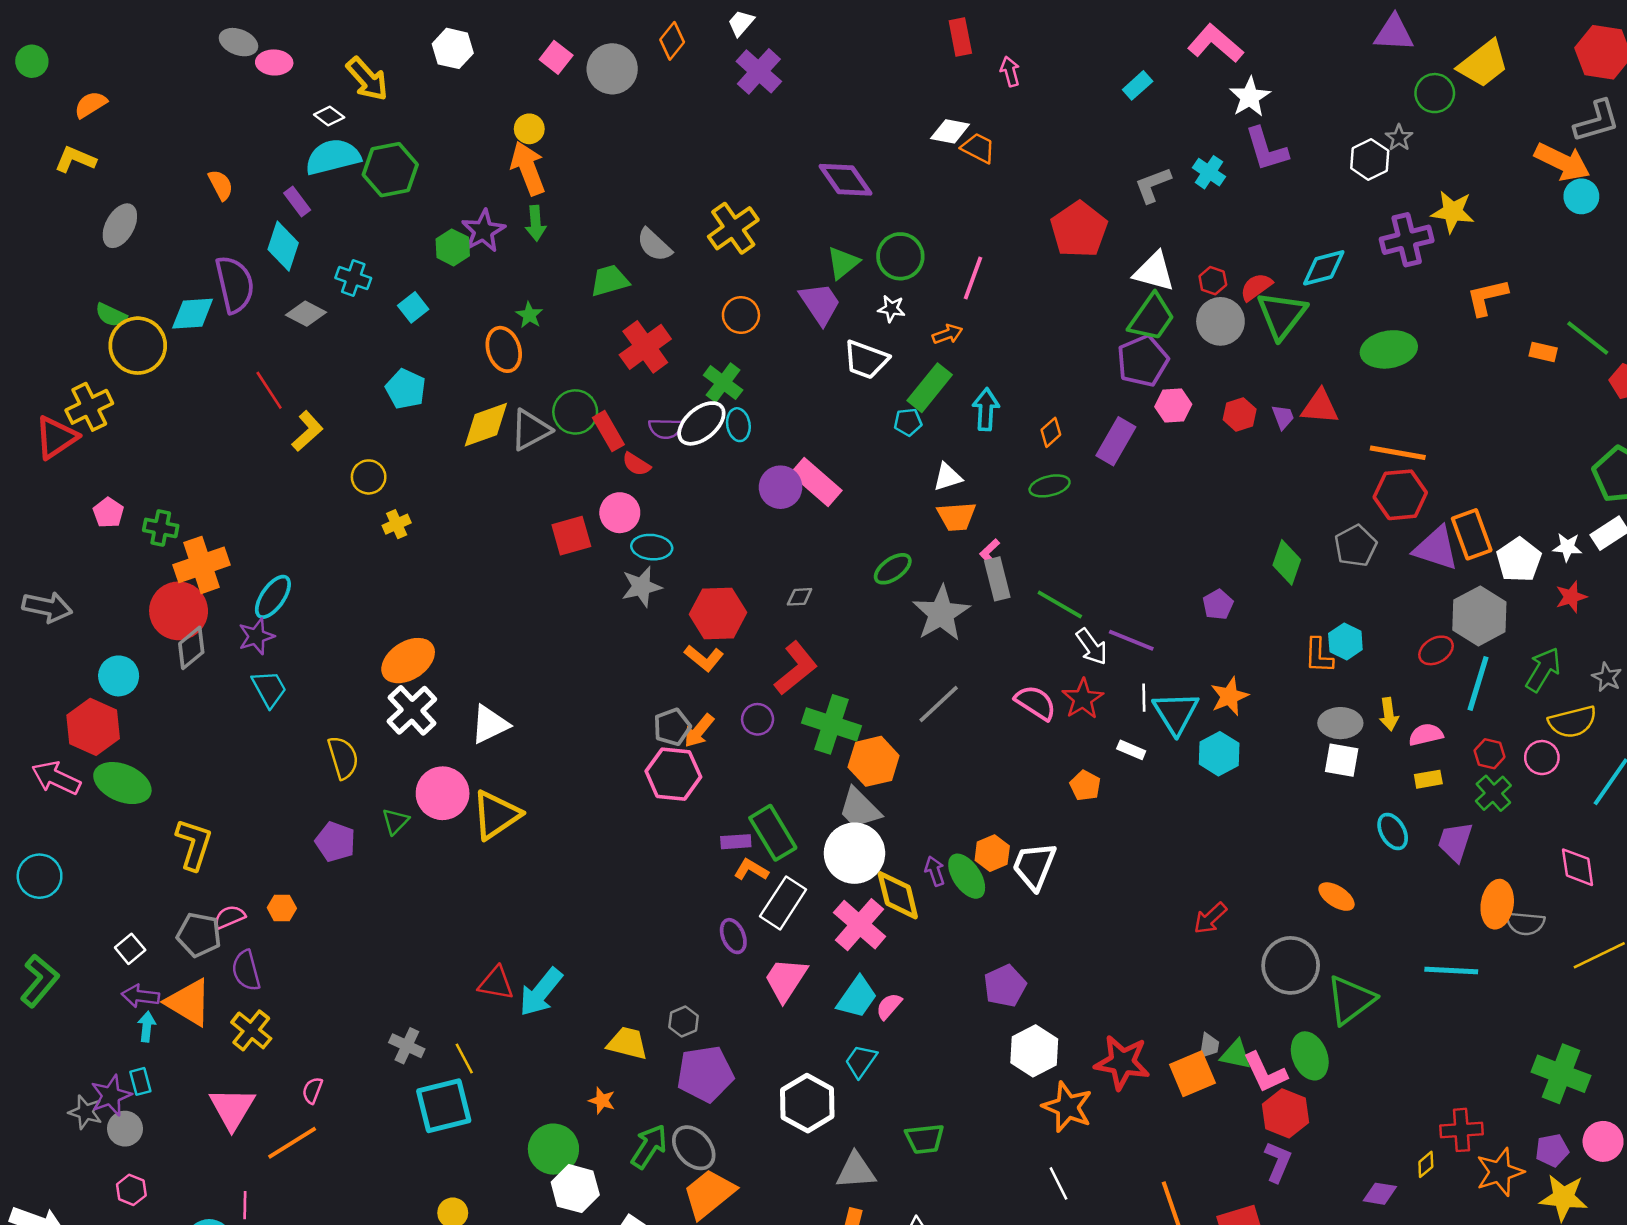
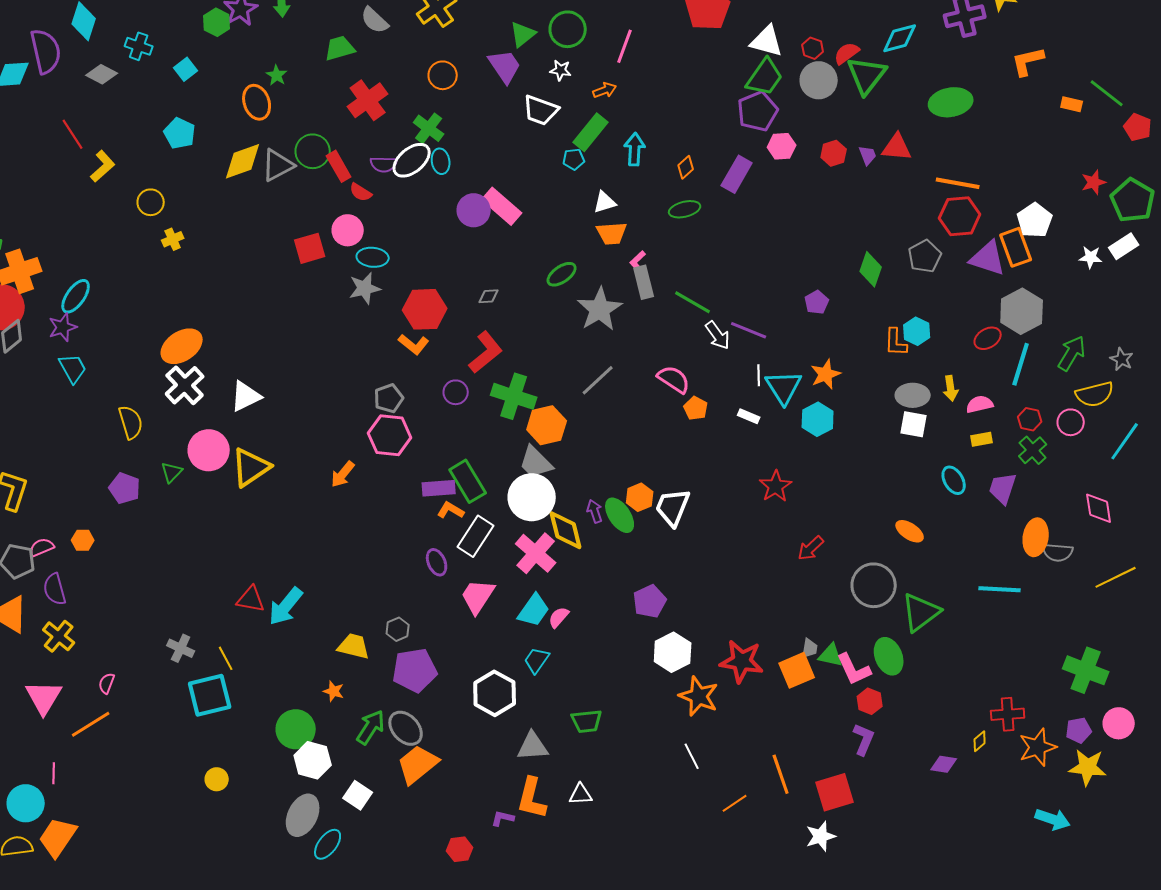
white pentagon: (1519, 560) -> (1035, 220), moved
red star: (1571, 597) -> (1094, 182), moved
red star: (1083, 699) -> (776, 486), moved
orange arrow: (699, 731) -> (343, 474), moved
orange pentagon: (1085, 786) -> (696, 408), moved
purple rectangle: (736, 842) -> (439, 488), size x1.4
red hexagon: (1286, 1113) -> (870, 701), size x0.7

